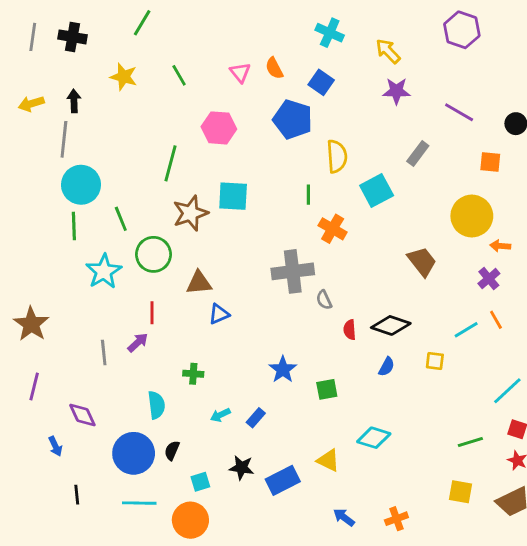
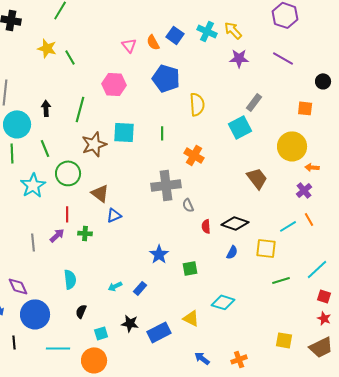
cyan cross: (330, 33) -> (207, 31), moved
green line: (179, 75) -> (70, 57), moved
blue square: (321, 82) -> (175, 35), moved
black arrow: (74, 101) -> (46, 108), moved
purple line: (459, 112) -> (283, 58), moved
cyan square: (377, 190) -> (240, 127), moved
green line: (308, 195) -> (162, 133), moved
brown triangle: (199, 283) -> (100, 193), turned 42
yellow square: (435, 361) -> (266, 248), size x1.5
green cross: (193, 374) -> (85, 233), moved
green line: (470, 442) -> (281, 280), moved
blue circle: (134, 453) -> (35, 314), moved

